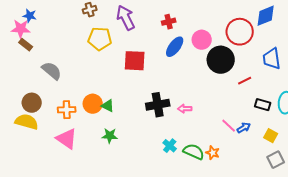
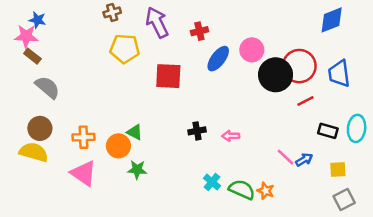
red cross: (169, 22) -> (199, 31), moved
red circle: (240, 32) -> (299, 66), moved
gray semicircle: (52, 71) -> (47, 87), moved
orange circle: (93, 104) -> (118, 146), moved
black cross: (158, 105) -> (197, 131), size x0.6
yellow square: (271, 136) -> (338, 170), turned -32

